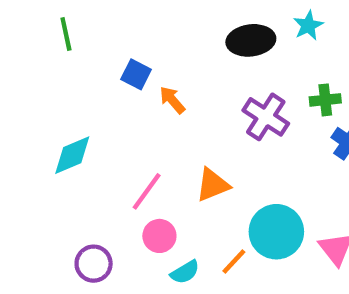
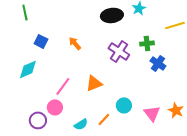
blue square: (136, 74) -> (41, 41), moved
cyan circle: (276, 232) -> (124, 105), size x0.6
pink circle: (159, 236) -> (55, 107), moved

